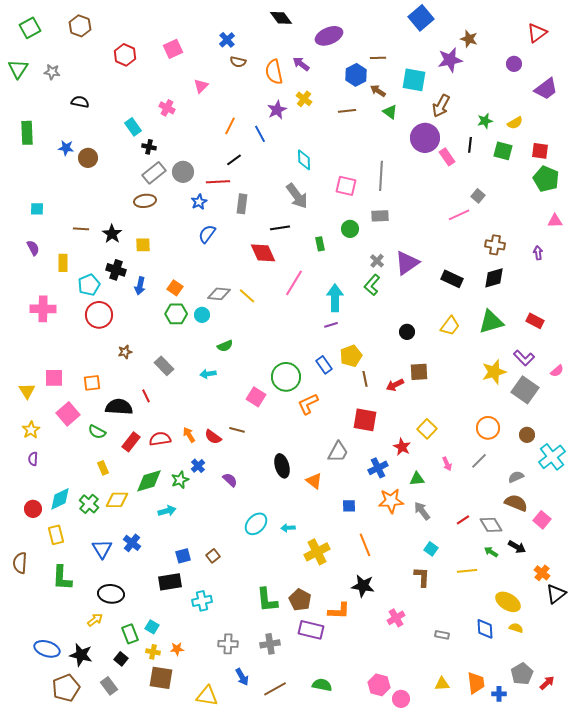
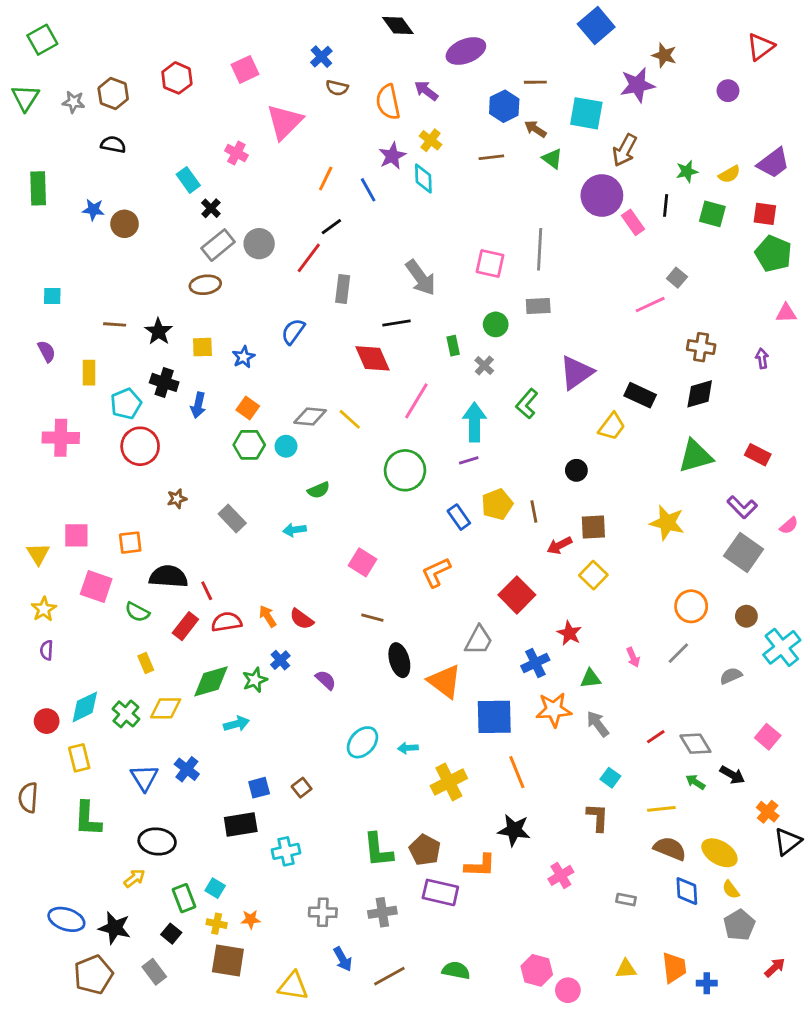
brown hexagon: (80, 26) -> (113, 94), moved
pink triangle: (201, 86) -> (285, 122), size x1.8
purple trapezoid: (546, 89) -> (773, 163), moved
black cross: (149, 147) -> (211, 208), turned 32
cyan diamond: (304, 160) -> (423, 178), moved
red line: (218, 182) -> (309, 258), turned -50
blue star: (199, 202) -> (244, 357), moved
gray cross: (377, 261) -> (484, 365), moved
yellow trapezoid: (450, 326) -> (612, 426), moved
yellow star: (494, 372) -> (667, 523), moved, turned 30
green circle: (286, 377) -> (405, 470), moved
brown line: (365, 379) -> (534, 511), moved
red line: (146, 396) -> (207, 591), moved
pink square: (68, 414) -> (96, 586), turned -30
red square: (365, 420) -> (517, 595), turned 35
yellow square: (427, 429) -> (593, 575), moved
brown line: (237, 430) -> (372, 618), moved
orange triangle: (314, 481) -> (445, 681), size x1.5
brown semicircle: (516, 503) -> (670, 849), moved
blue square: (349, 506) -> (494, 717), size x2.0
yellow semicircle: (516, 628) -> (731, 890), turned -144
gray pentagon: (522, 674) -> (739, 925), moved

